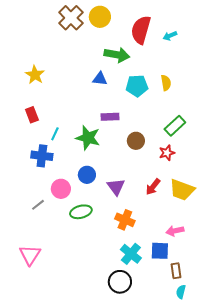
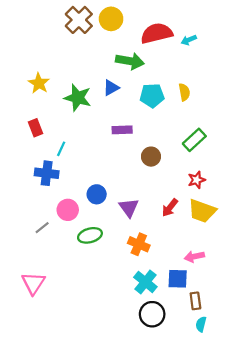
red semicircle: (141, 30) -> (157, 33), turned 60
blue triangle: (100, 79) -> (111, 88), turned -35
green star: (88, 138) -> (78, 98), moved
red star: (167, 153) -> (197, 180), moved
black circle: (120, 282) -> (152, 314), moved

